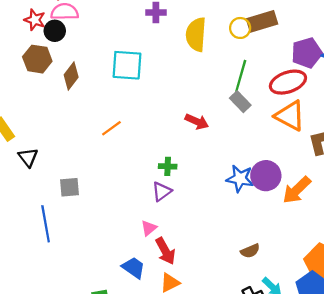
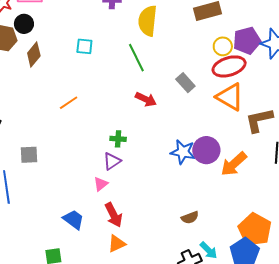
yellow circle: (240, 28) -> (223, 46), moved
black circle: (55, 31) -> (24, 24), moved
cyan square: (127, 65) -> (84, 46), size x0.6
green line: (241, 76) -> (136, 58), moved, turned -44
pink triangle: (149, 228) -> (101, 184), moved
blue trapezoid: (134, 268) -> (74, 220), moved

